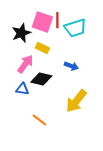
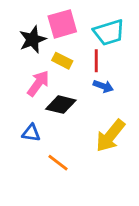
red line: (57, 20) -> (96, 61), moved
pink square: (42, 22) -> (62, 24), turned -35
blue triangle: (22, 89) -> (31, 133), moved

